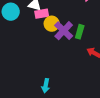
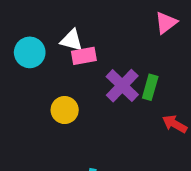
yellow circle: (52, 24) -> (65, 110), moved

